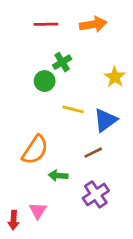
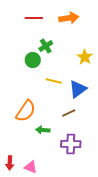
purple cross: (96, 194) -> (71, 144), turned 36
pink triangle: (38, 211) -> (31, 167), moved, turned -40

